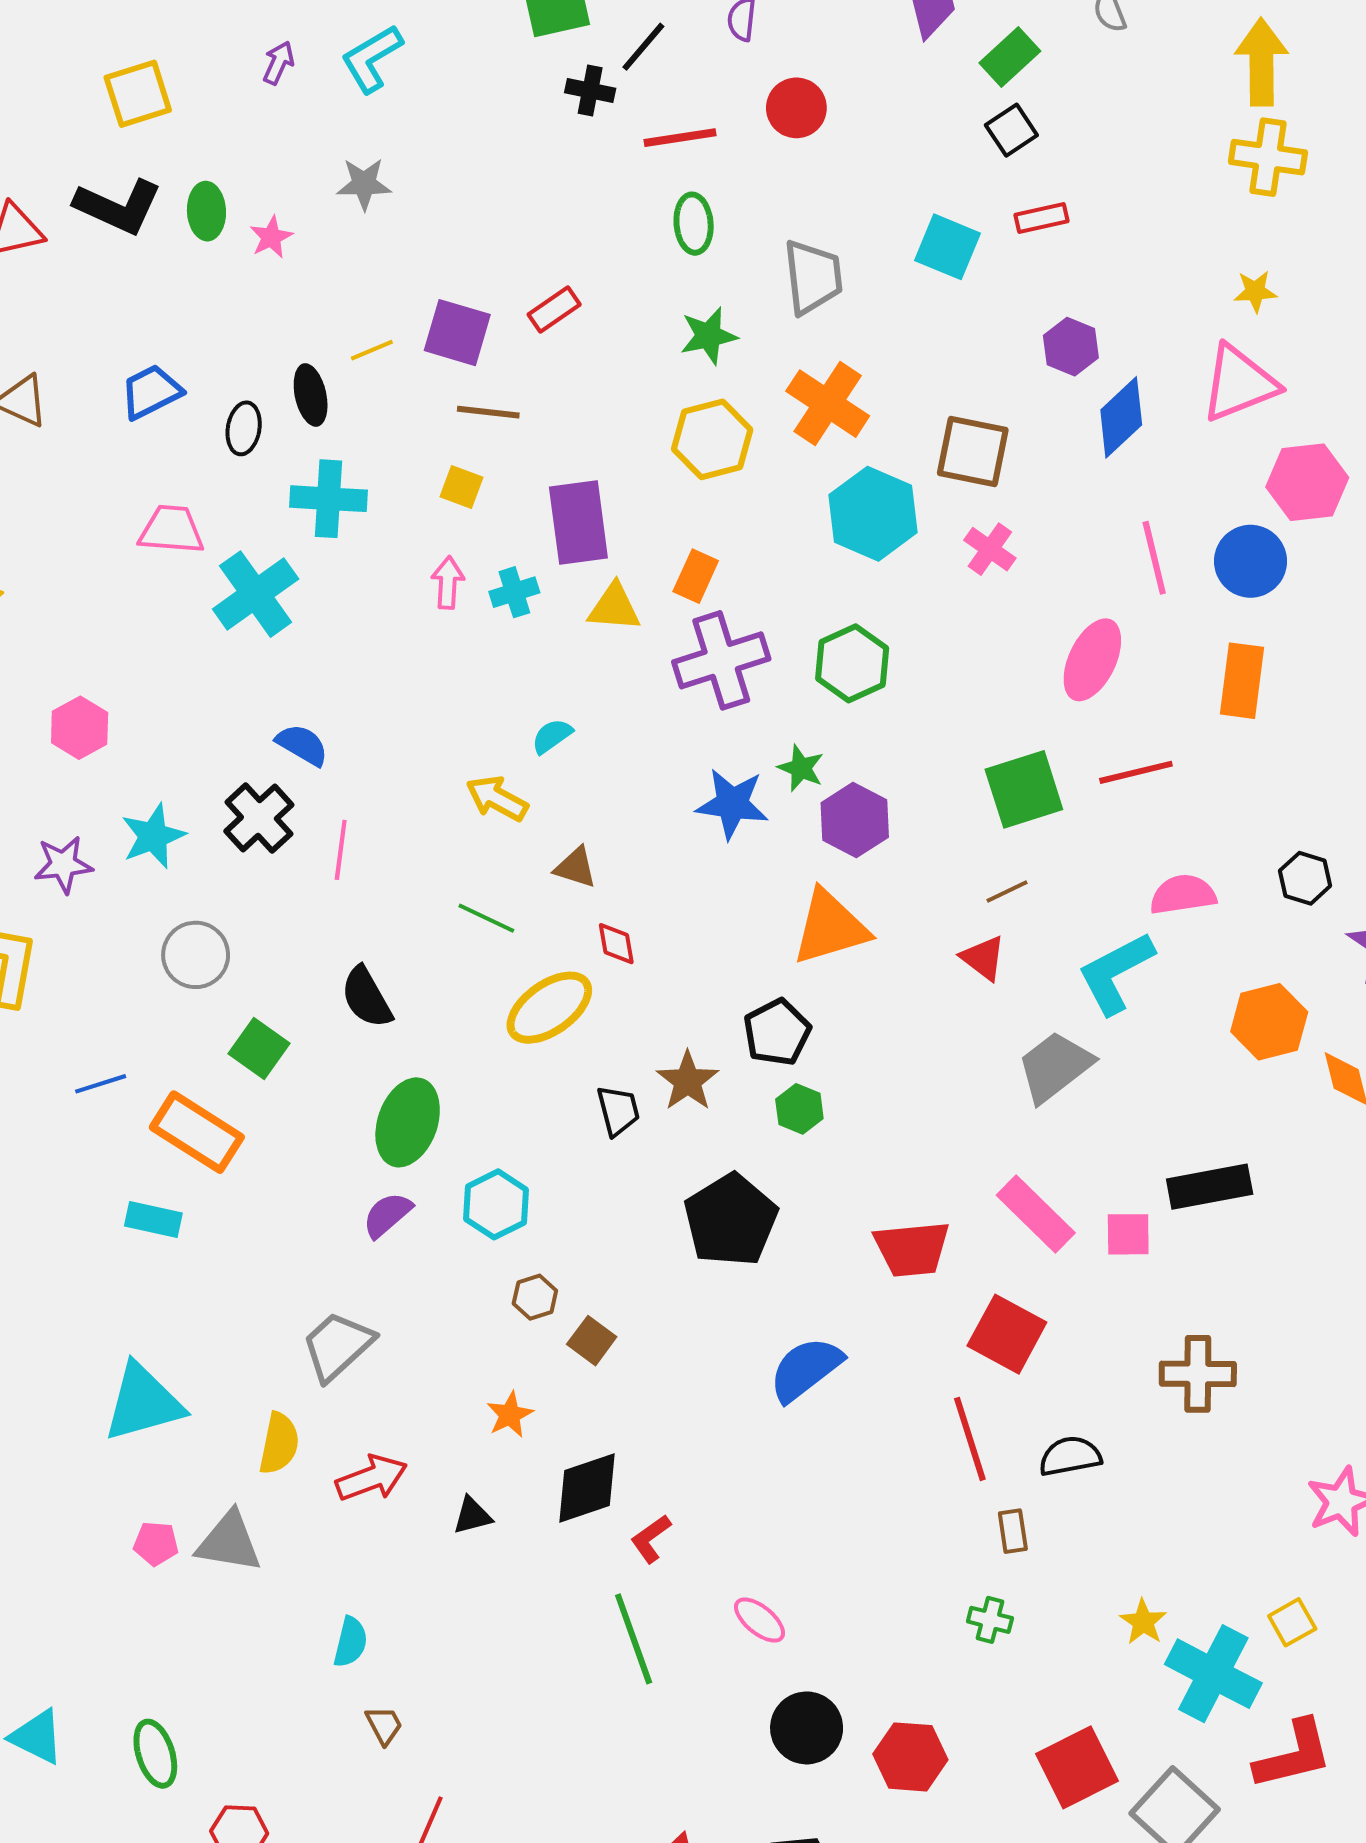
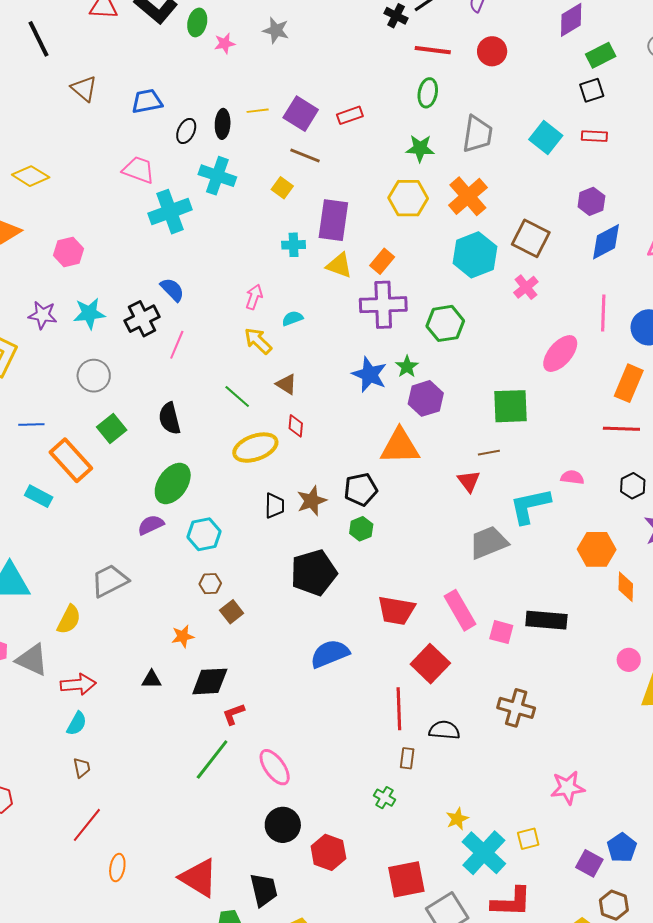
pink arrow: (448, 583) -> (254, 297), moved
red line: (1136, 772) -> (621, 429), moved
pink semicircle: (1183, 895) -> (572, 477), size x0.7
red arrow: (371, 1478) -> (78, 684), moved
pink ellipse: (760, 1620) -> (275, 767), size x1.4
green line: (634, 1639) -> (212, 760), turned 42

